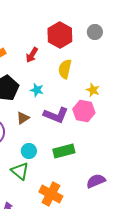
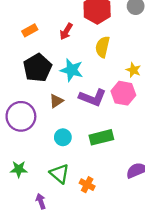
cyan star: (37, 90) -> (72, 70), size x1.5
green triangle: (20, 171) -> (60, 174), moved
orange cross: (51, 194) -> (87, 185), size x0.6

